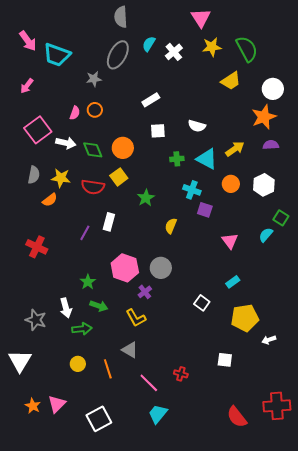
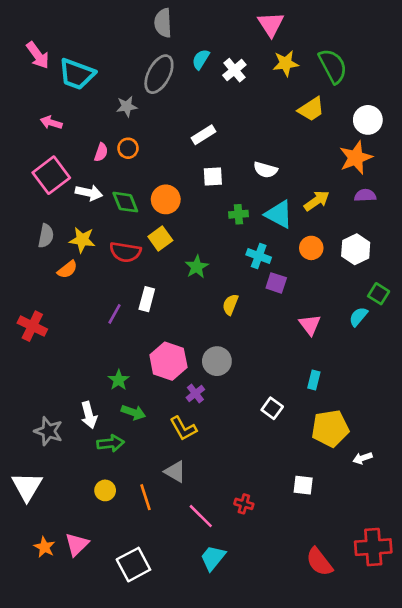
pink arrow: (27, 86) -> (51, 123), moved, turned 70
red cross: (37, 247) -> (32, 326), moved
cyan rectangle: (233, 282) -> (314, 380), turned -40

